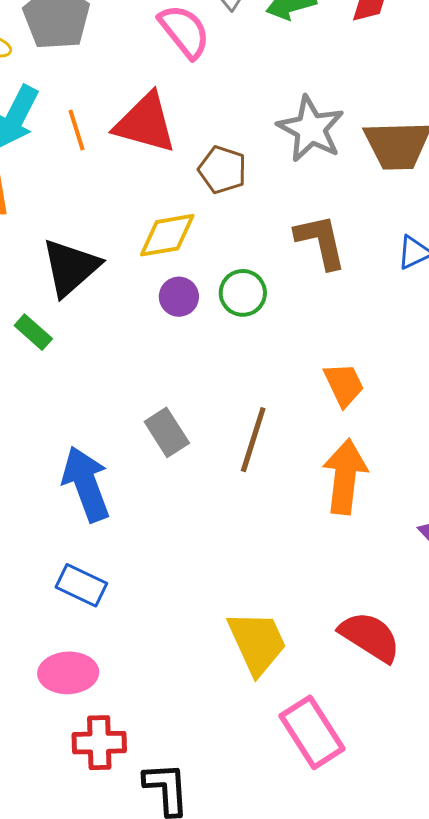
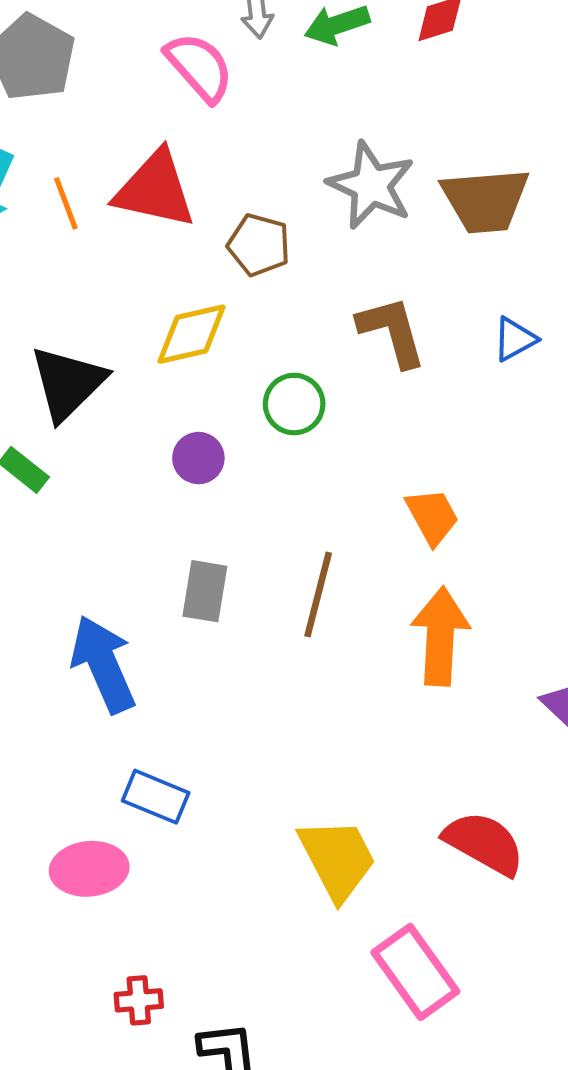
purple circle: (179, 297) -> (198, 458), moved
gray rectangle: (167, 432) -> (205, 591), turned 45
blue rectangle: (81, 585) -> (156, 797), moved
pink ellipse: (68, 673) -> (89, 869), moved
red cross: (99, 743) -> (139, 1000), size x0.7

